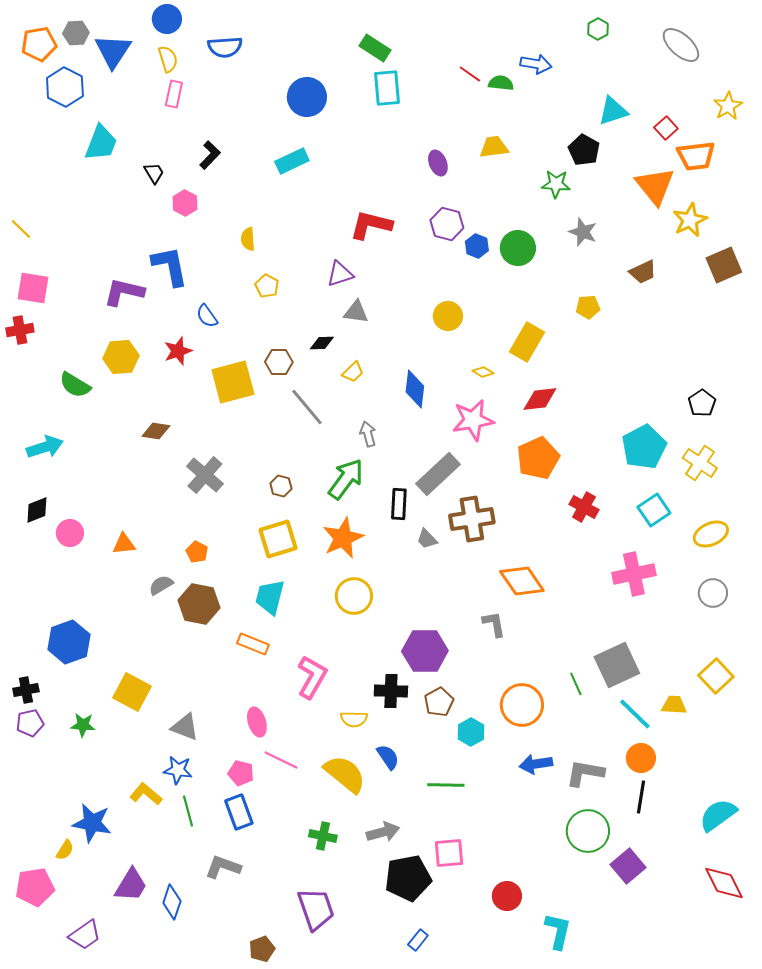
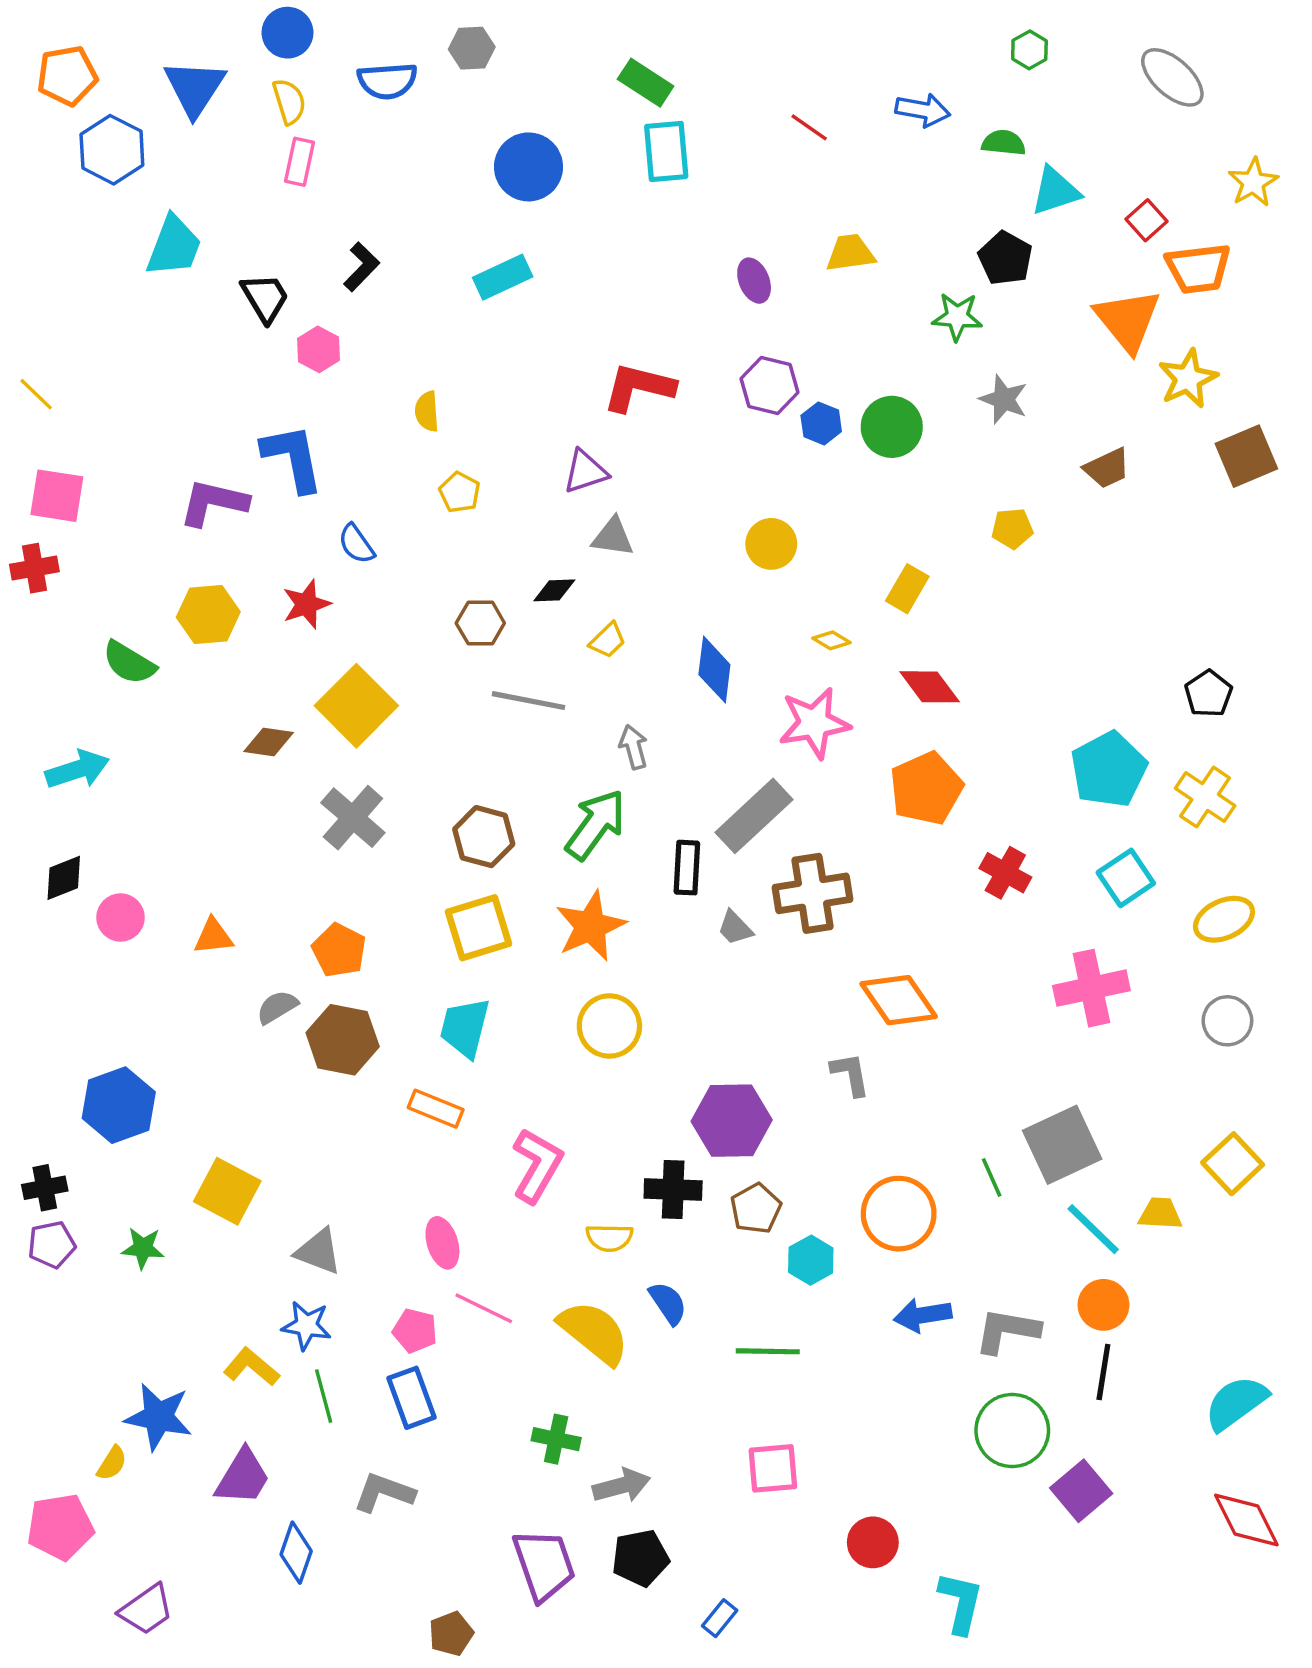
gray hexagon: (76, 33) -> (472, 48), moved
green semicircle: (501, 83) -> (1004, 143), moved
black trapezoid: (154, 173) -> (265, 298), size x1.4
yellow rectangle: (527, 342) -> (907, 589), size x0.7
yellow square: (233, 382) -> (356, 706), moved, turned -30
red diamond: (540, 399) -> (930, 687), turned 60
gray line: (307, 407) -> (529, 701), turned -39
brown hexagon: (281, 486) -> (484, 837), size x1.6
orange pentagon: (197, 552) -> (339, 950), size x1.4
gray arrow: (383, 832) -> (621, 1486), moved
black pentagon: (408, 878) -> (640, 1558), moved, size x0.7
purple trapezoid: (131, 885) -> (243, 1477), moved

